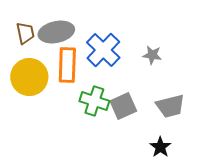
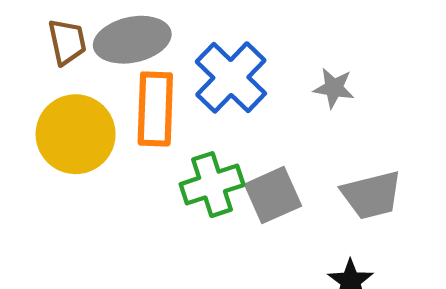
green cross: (94, 101) -> (212, 185), turned -36

